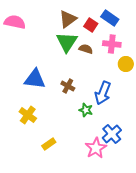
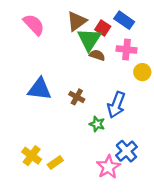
pink semicircle: (15, 22) -> (34, 25), moved, turned 35
green triangle: (67, 42) -> (89, 39), moved
yellow cross: (28, 115) -> (32, 156), moved

